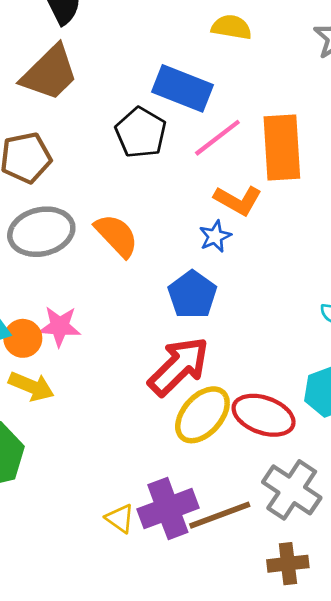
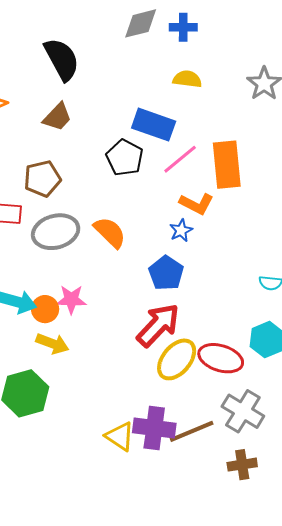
brown trapezoid: (50, 73) -> (57, 117), size x0.7
purple cross: (168, 509) -> (154, 428), turned 30
yellow triangle: (120, 518) -> (120, 436), size x1.4

